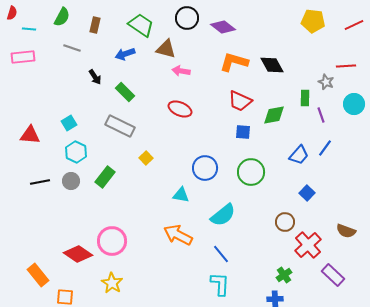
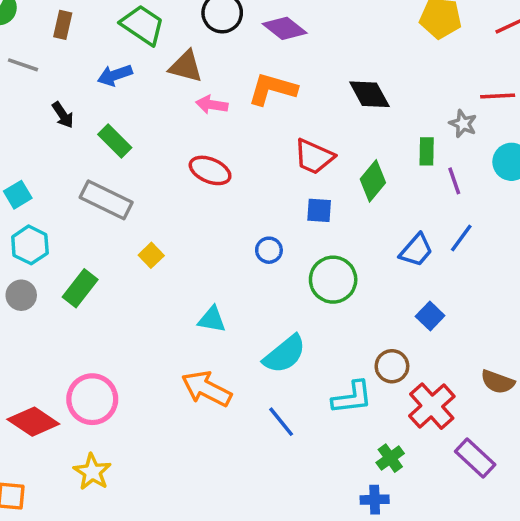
orange L-shape: (234, 62) -> (272, 89), moved
green diamond: (274, 115) -> (373, 181), turned -40
blue circle: (205, 168) -> (269, 250), moved, size x0.6
cyan L-shape: (220, 284) -> (352, 397), moved, turned 80

